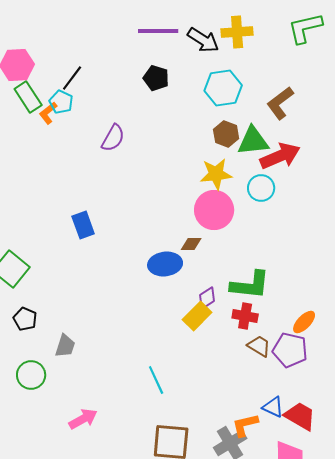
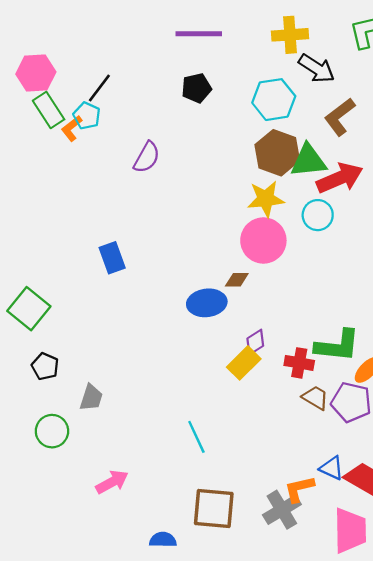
black arrow: (203, 40) -> (317, 68), moved
black pentagon: (156, 78) -> (196, 88), turned -30
brown hexagon: (226, 134) -> (277, 153), size x1.5
green L-shape: (250, 285) -> (337, 346), moved

